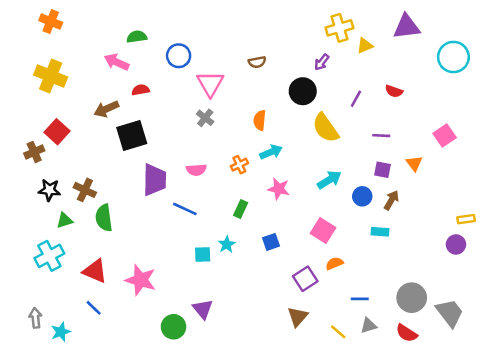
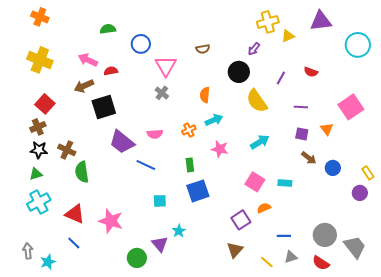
pink arrow: (117, 62) -> (88, 60), moved
pink square: (445, 136) -> (351, 107), size x1.4
brown cross: (34, 152) -> (38, 127), moved
purple trapezoid: (155, 180) -> (122, 142), turned 128
blue circle: (362, 196) -> (333, 168), moved
brown arrow: (391, 200) -> (309, 158), turned 98
green rectangle: (241, 209) -> (190, 165), turned -32
yellow rectangle: (466, 219) -> (368, 173), turned 64
green triangle: (65, 220) -> (36, 174), moved
cyan rectangle: (380, 232) -> (285, 183), moved
blue square: (271, 242) -> (198, 191), moved, size x1.6
cyan star: (227, 244) -> (179, 231), moved

